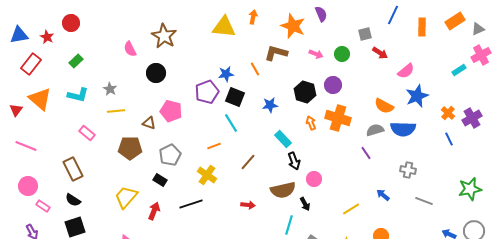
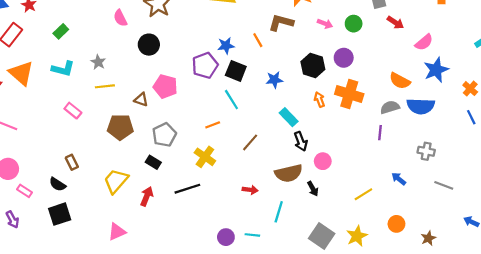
purple line: (366, 153) -> (380, 133), turned 40
brown rectangle: (73, 169) -> (72, 162), moved, size x0.6
cyan line: (289, 225) -> (279, 212), moved

